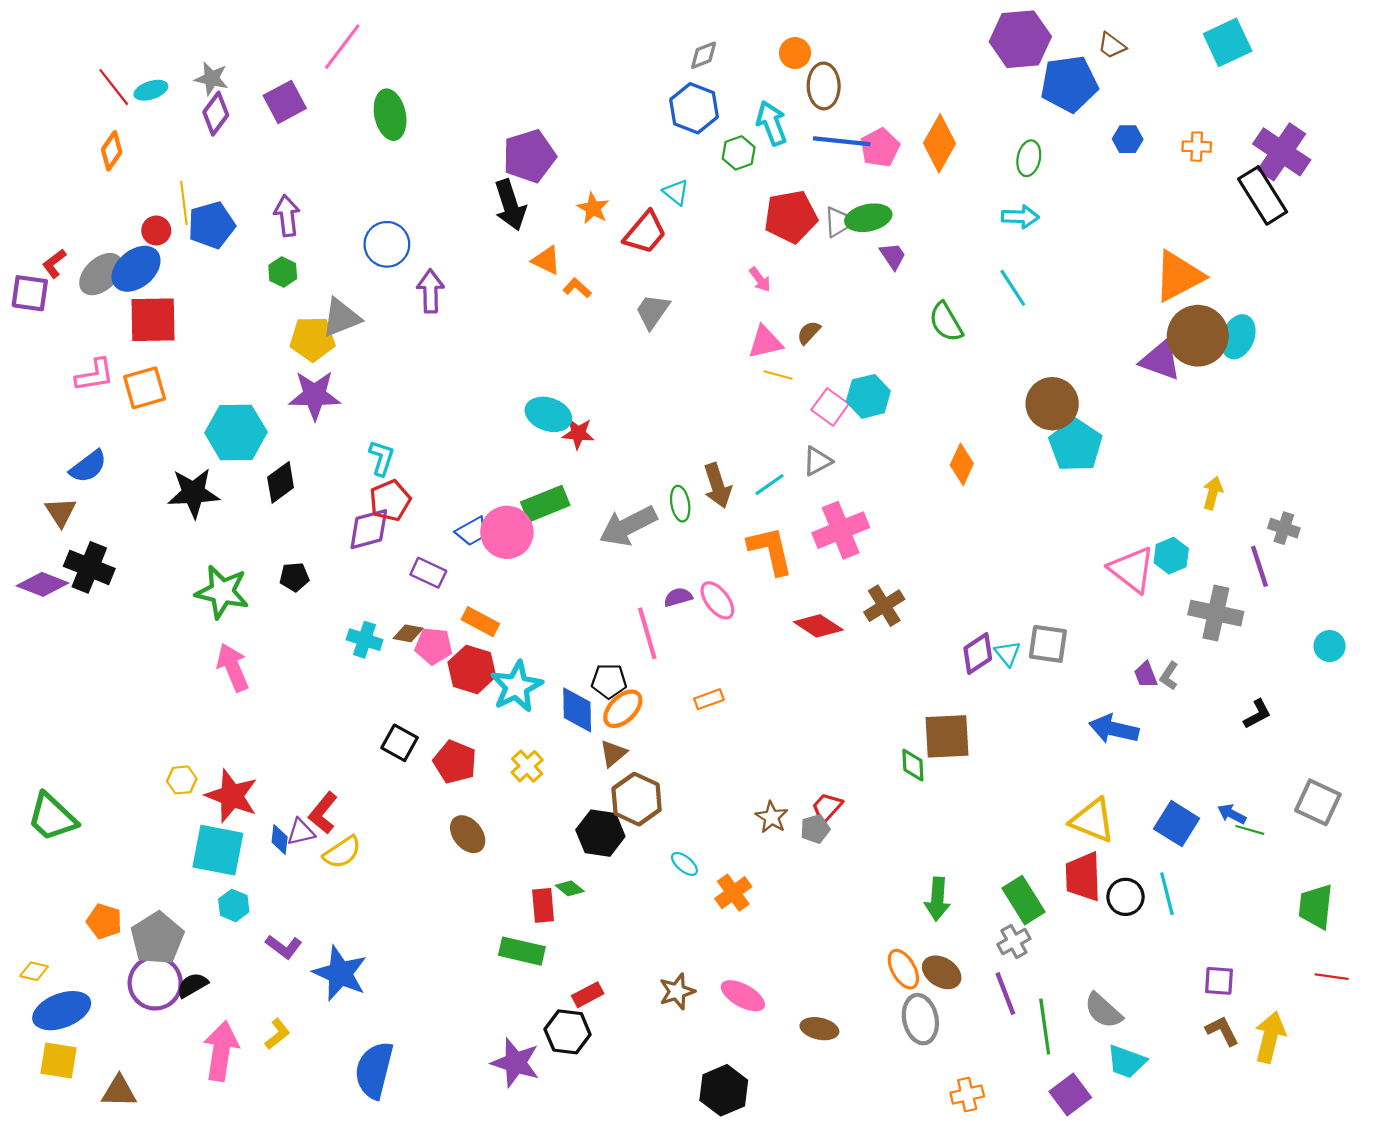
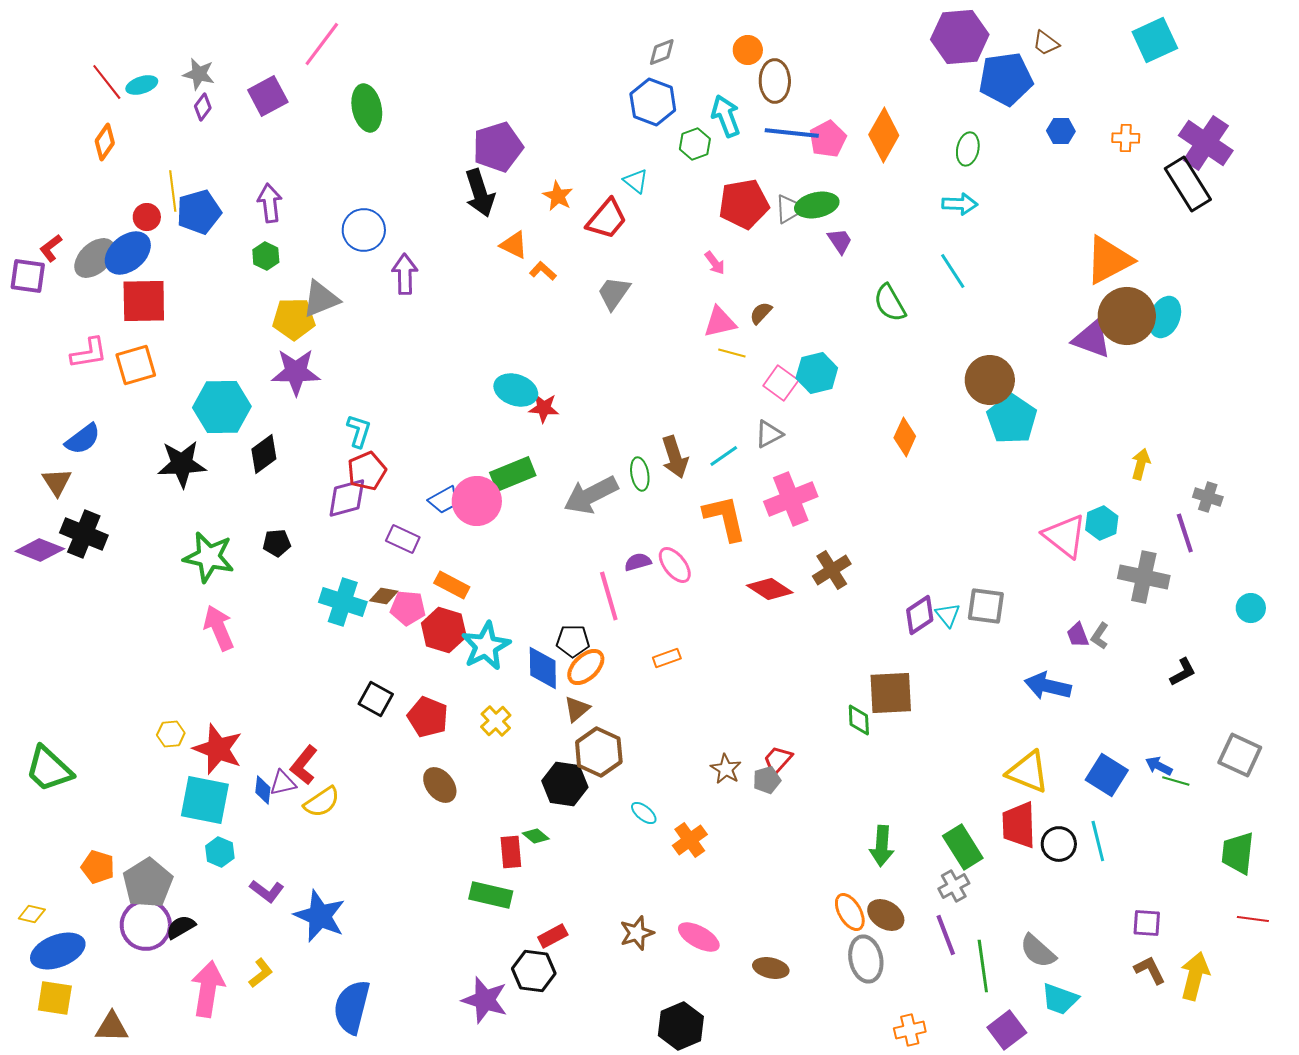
purple diamond: (216, 114) -> (203, 107), size x0.7
cyan cross: (365, 640) -> (343, 602), size x1.4

